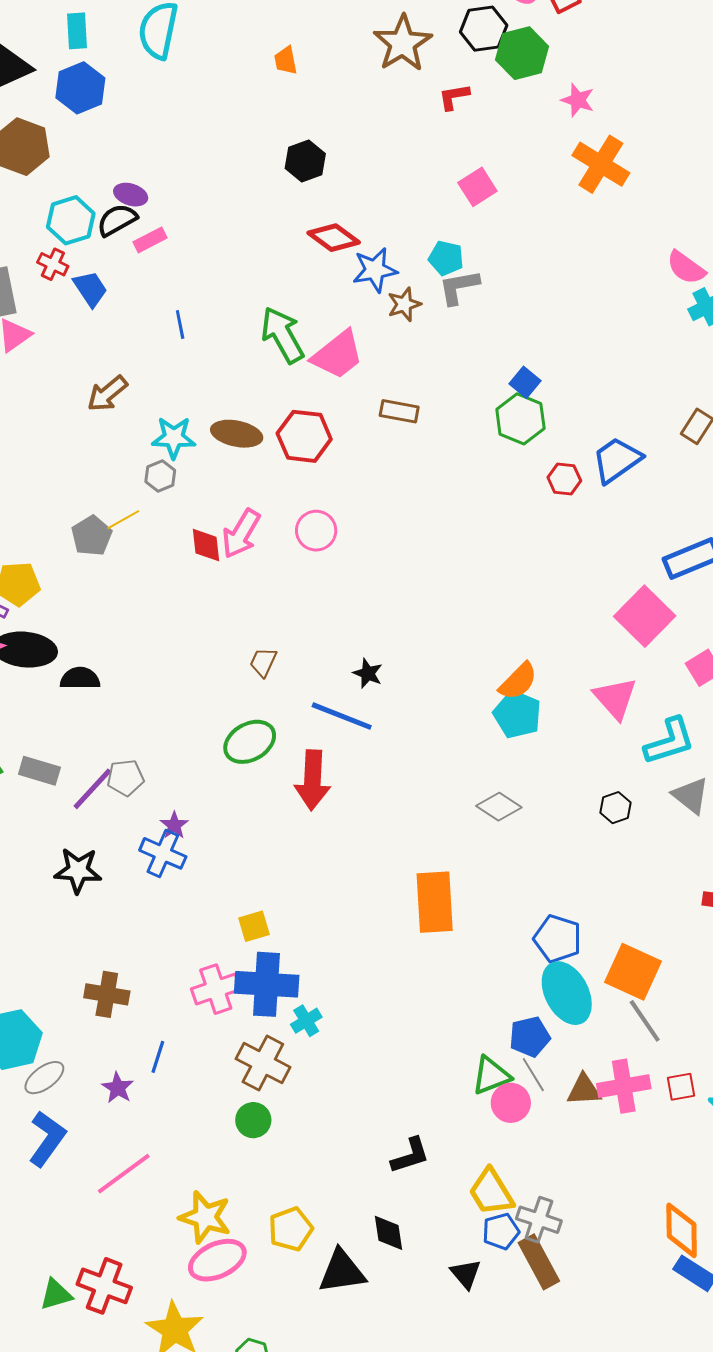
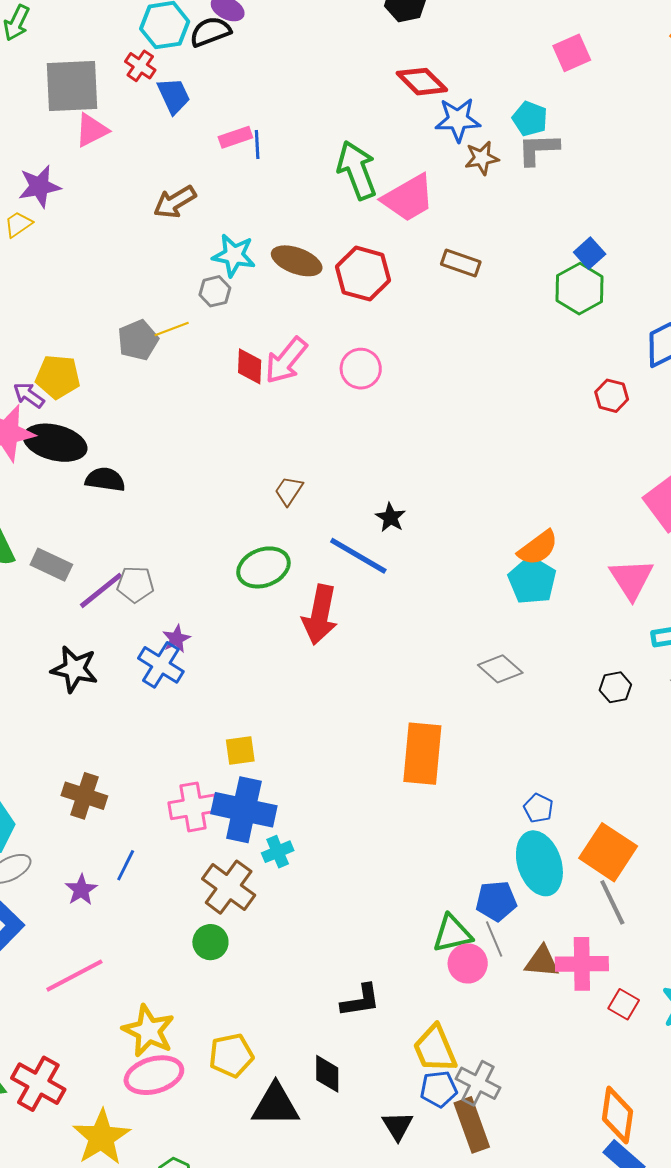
pink rectangle: (150, 240) -> (235, 137), moved
red hexagon: (564, 479) -> (612, 396), moved
blue pentagon: (558, 939) -> (538, 808), size x0.6
red square: (681, 1087) -> (624, 1004), moved, turned 32

